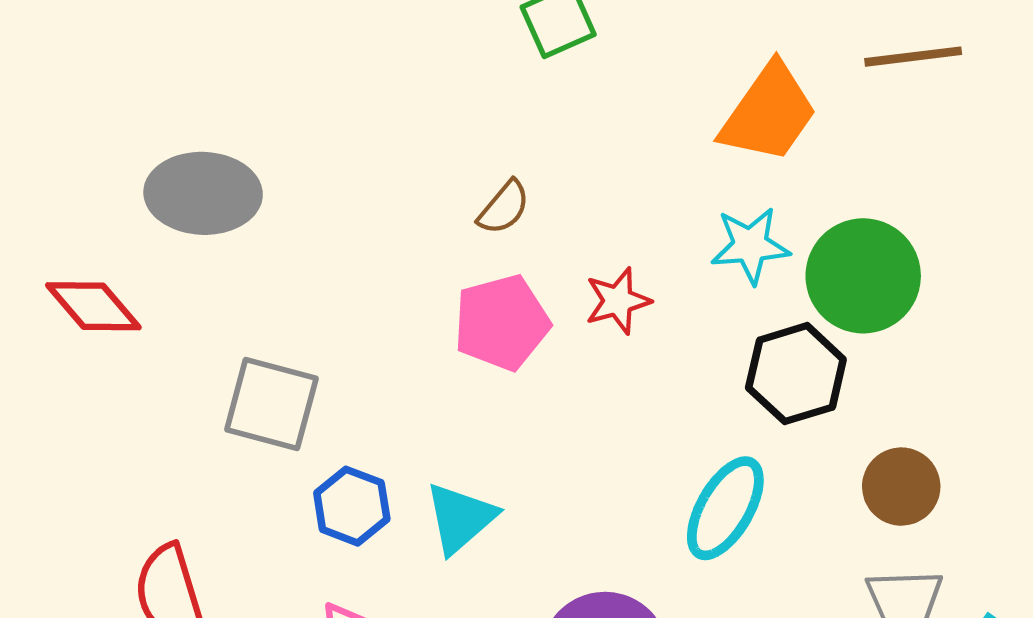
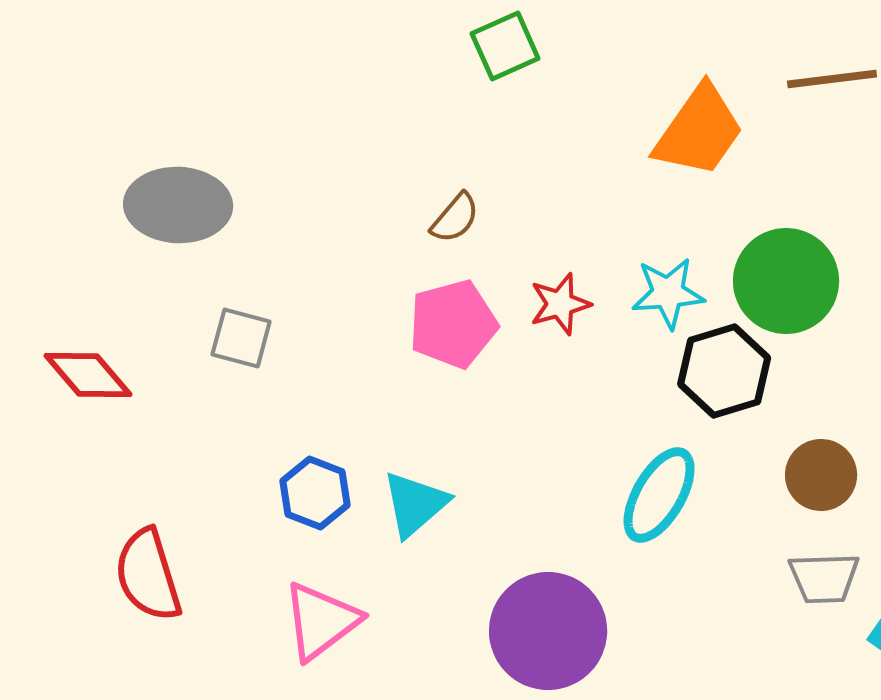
cyan star: (750, 245) -> (668, 293), moved
red diamond: (93, 306) -> (88, 375), moved
gray square: (271, 404) -> (241, 338), moved, size x0.7

